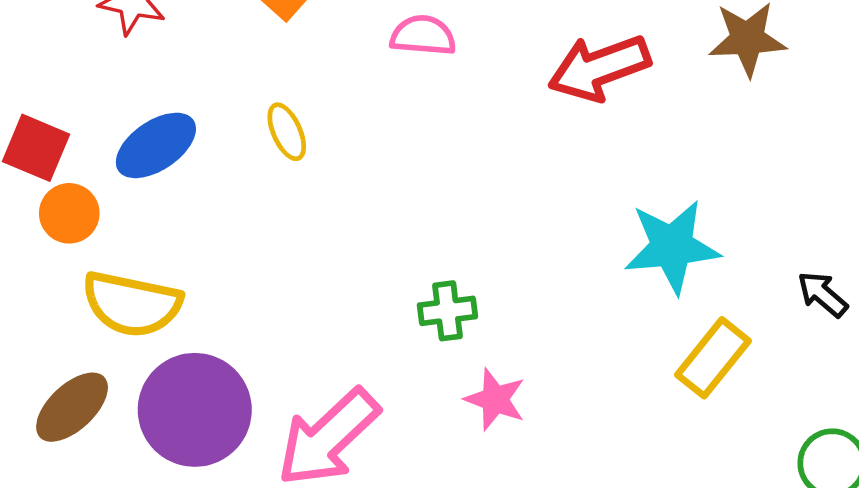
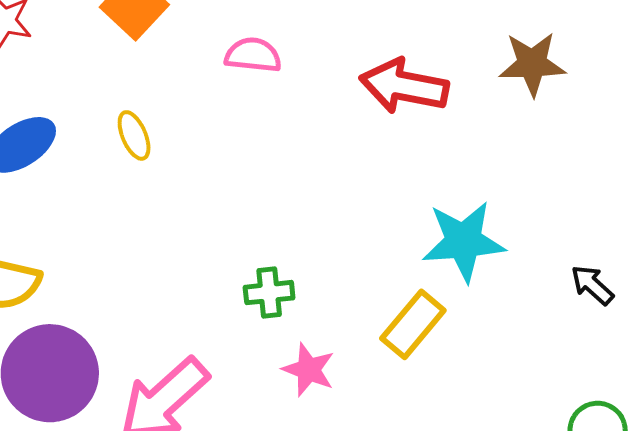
red arrow: (599, 68) -> (404, 86), turned 30
yellow rectangle: (713, 358) -> (413, 324), moved

